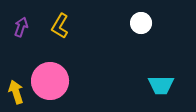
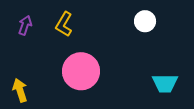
pink circle: (50, 81) -> (81, 71), moved

